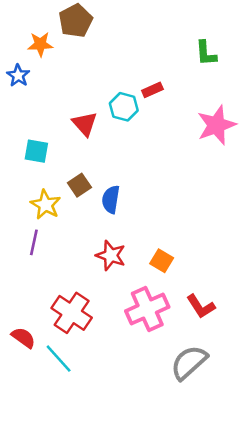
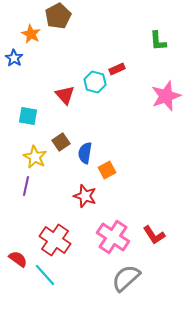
orange star: (40, 44) -> (31, 34), turned 30
orange square: (162, 261) -> (107, 170), moved, turned 30
pink cross: (147, 309) -> (113, 237), turned -32
gray semicircle: (189, 362) -> (126, 278), moved

